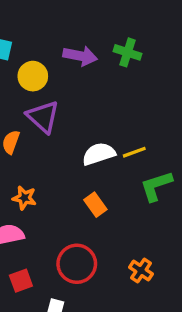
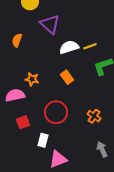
purple triangle: (43, 117) -> (50, 24), moved
orange star: (24, 198) -> (32, 79), moved

